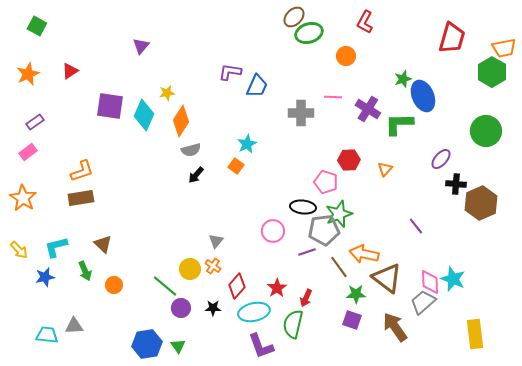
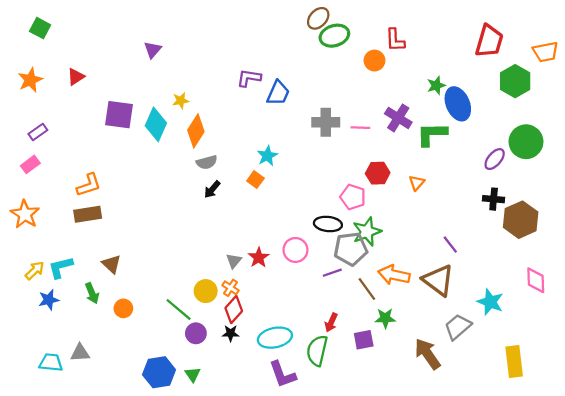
red L-shape: (365, 22) -> (395, 40), moved, turned -30
green hexagon: (492, 72) -> (515, 81), moved
pink line: (333, 97) -> (360, 128), moved
purple ellipse: (441, 159) -> (495, 159), moved
yellow arrow: (19, 250) -> (35, 271), moved, turned -90
brown triangle: (387, 278) -> (438, 280), moved
pink diamond: (430, 282) -> (536, 280), moved
red diamond: (237, 286) -> (234, 309), moved
red star: (277, 288) -> (259, 258), moved
purple square: (352, 320) -> (364, 340), moved, turned -30

